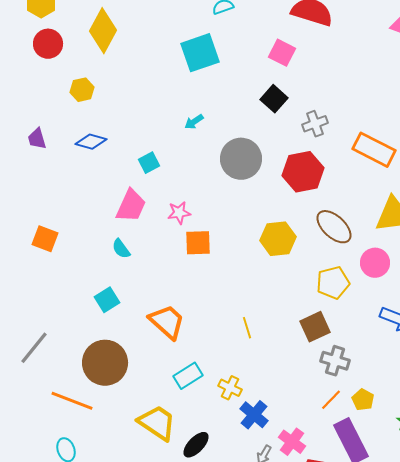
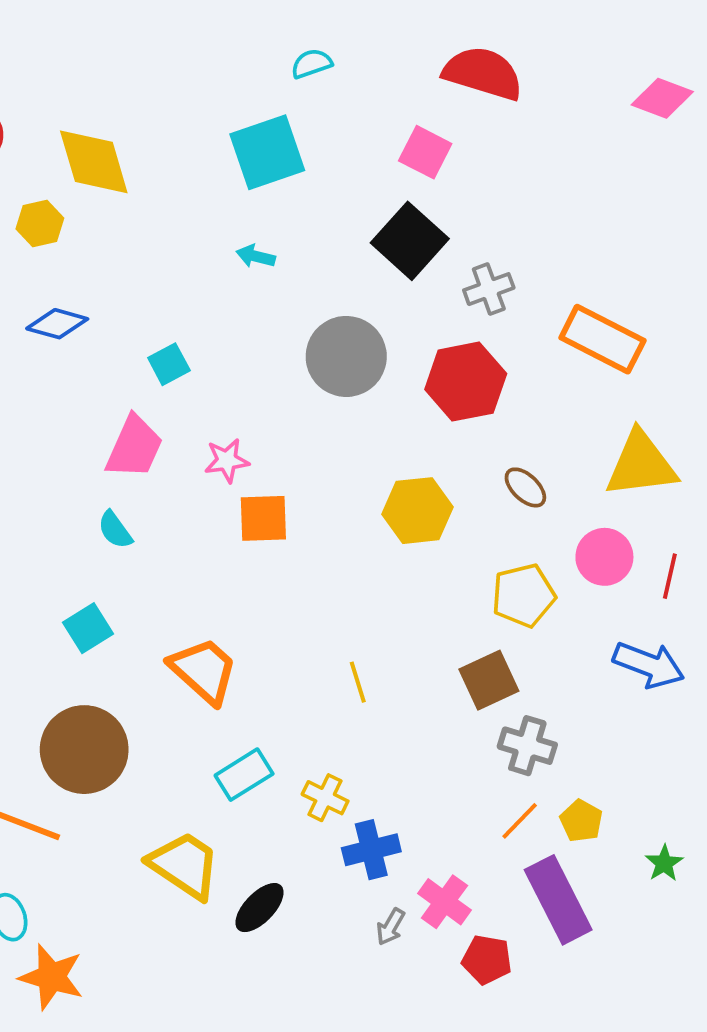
yellow diamond: (103, 31) -> (94, 162), moved, turned -45
black square: (274, 99) -> (410, 241), size x1.4
cyan arrow: (194, 122) -> (256, 256), moved, turned 48
brown ellipse: (334, 227) -> (525, 487), size x0.6
blue cross: (254, 415) -> (371, 850), turned 36

